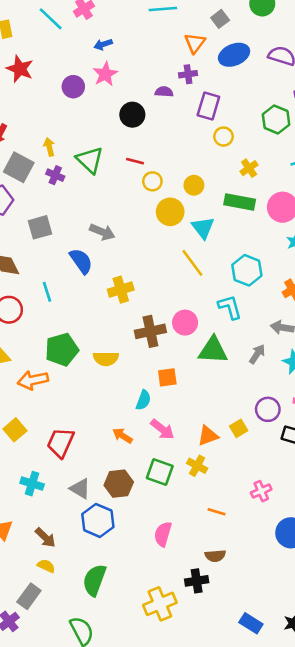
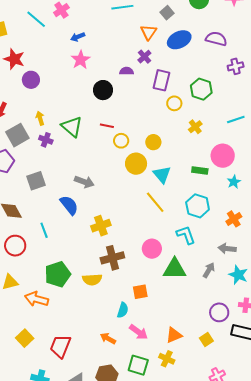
purple cross: (188, 74) -> (144, 57), turned -32
purple circle: (73, 87) -> (31, 80), moved
green hexagon: (276, 119) -> (201, 89), moved
gray square: (19, 167) -> (17, 135), turned 35
green rectangle: (240, 202) -> (200, 171), moved, size x0.7
brown cross: (150, 331) -> (112, 258), moved
orange arrow: (33, 380) -> (37, 299), turned 30
yellow square: (239, 428) -> (206, 340), moved

